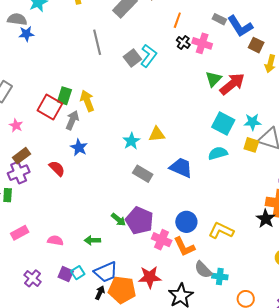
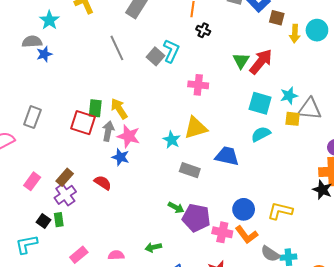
pink cross: (202, 43) -> (198, 85), moved
pink star: (16, 125) -> (129, 136), moved, size x1.6
yellow triangle: (157, 134) -> (196, 128), size x1.4
green arrow: (118, 220) -> (176, 207), moved

